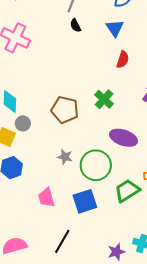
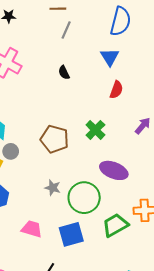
black semicircle: (76, 25) -> (64, 73), moved
pink trapezoid: (46, 198) -> (32, 229), turned 120

